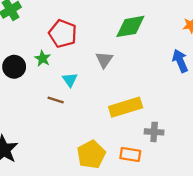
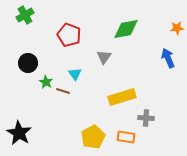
green star: (43, 58) -> (46, 82), moved

